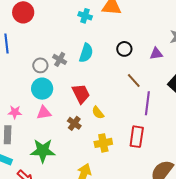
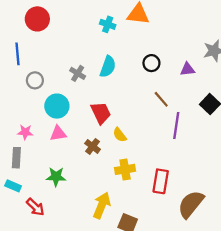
gray circle: (40, 65) -> (35, 80), moved
red rectangle: (137, 137) -> (161, 181), moved
green star: (43, 151) -> (56, 177), size x0.7

